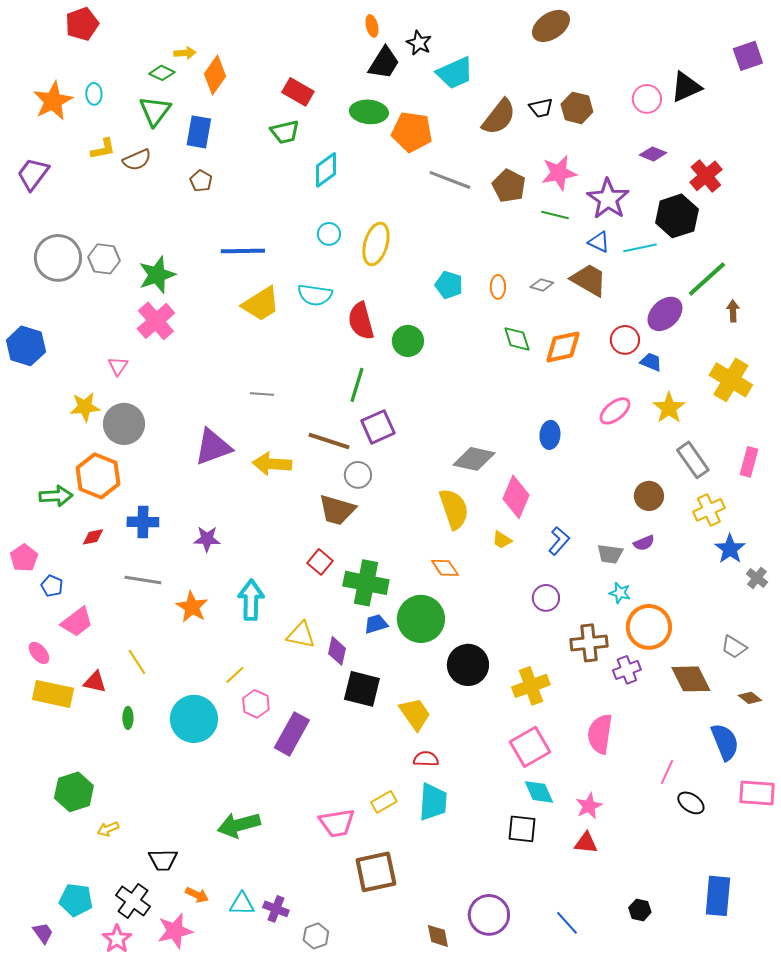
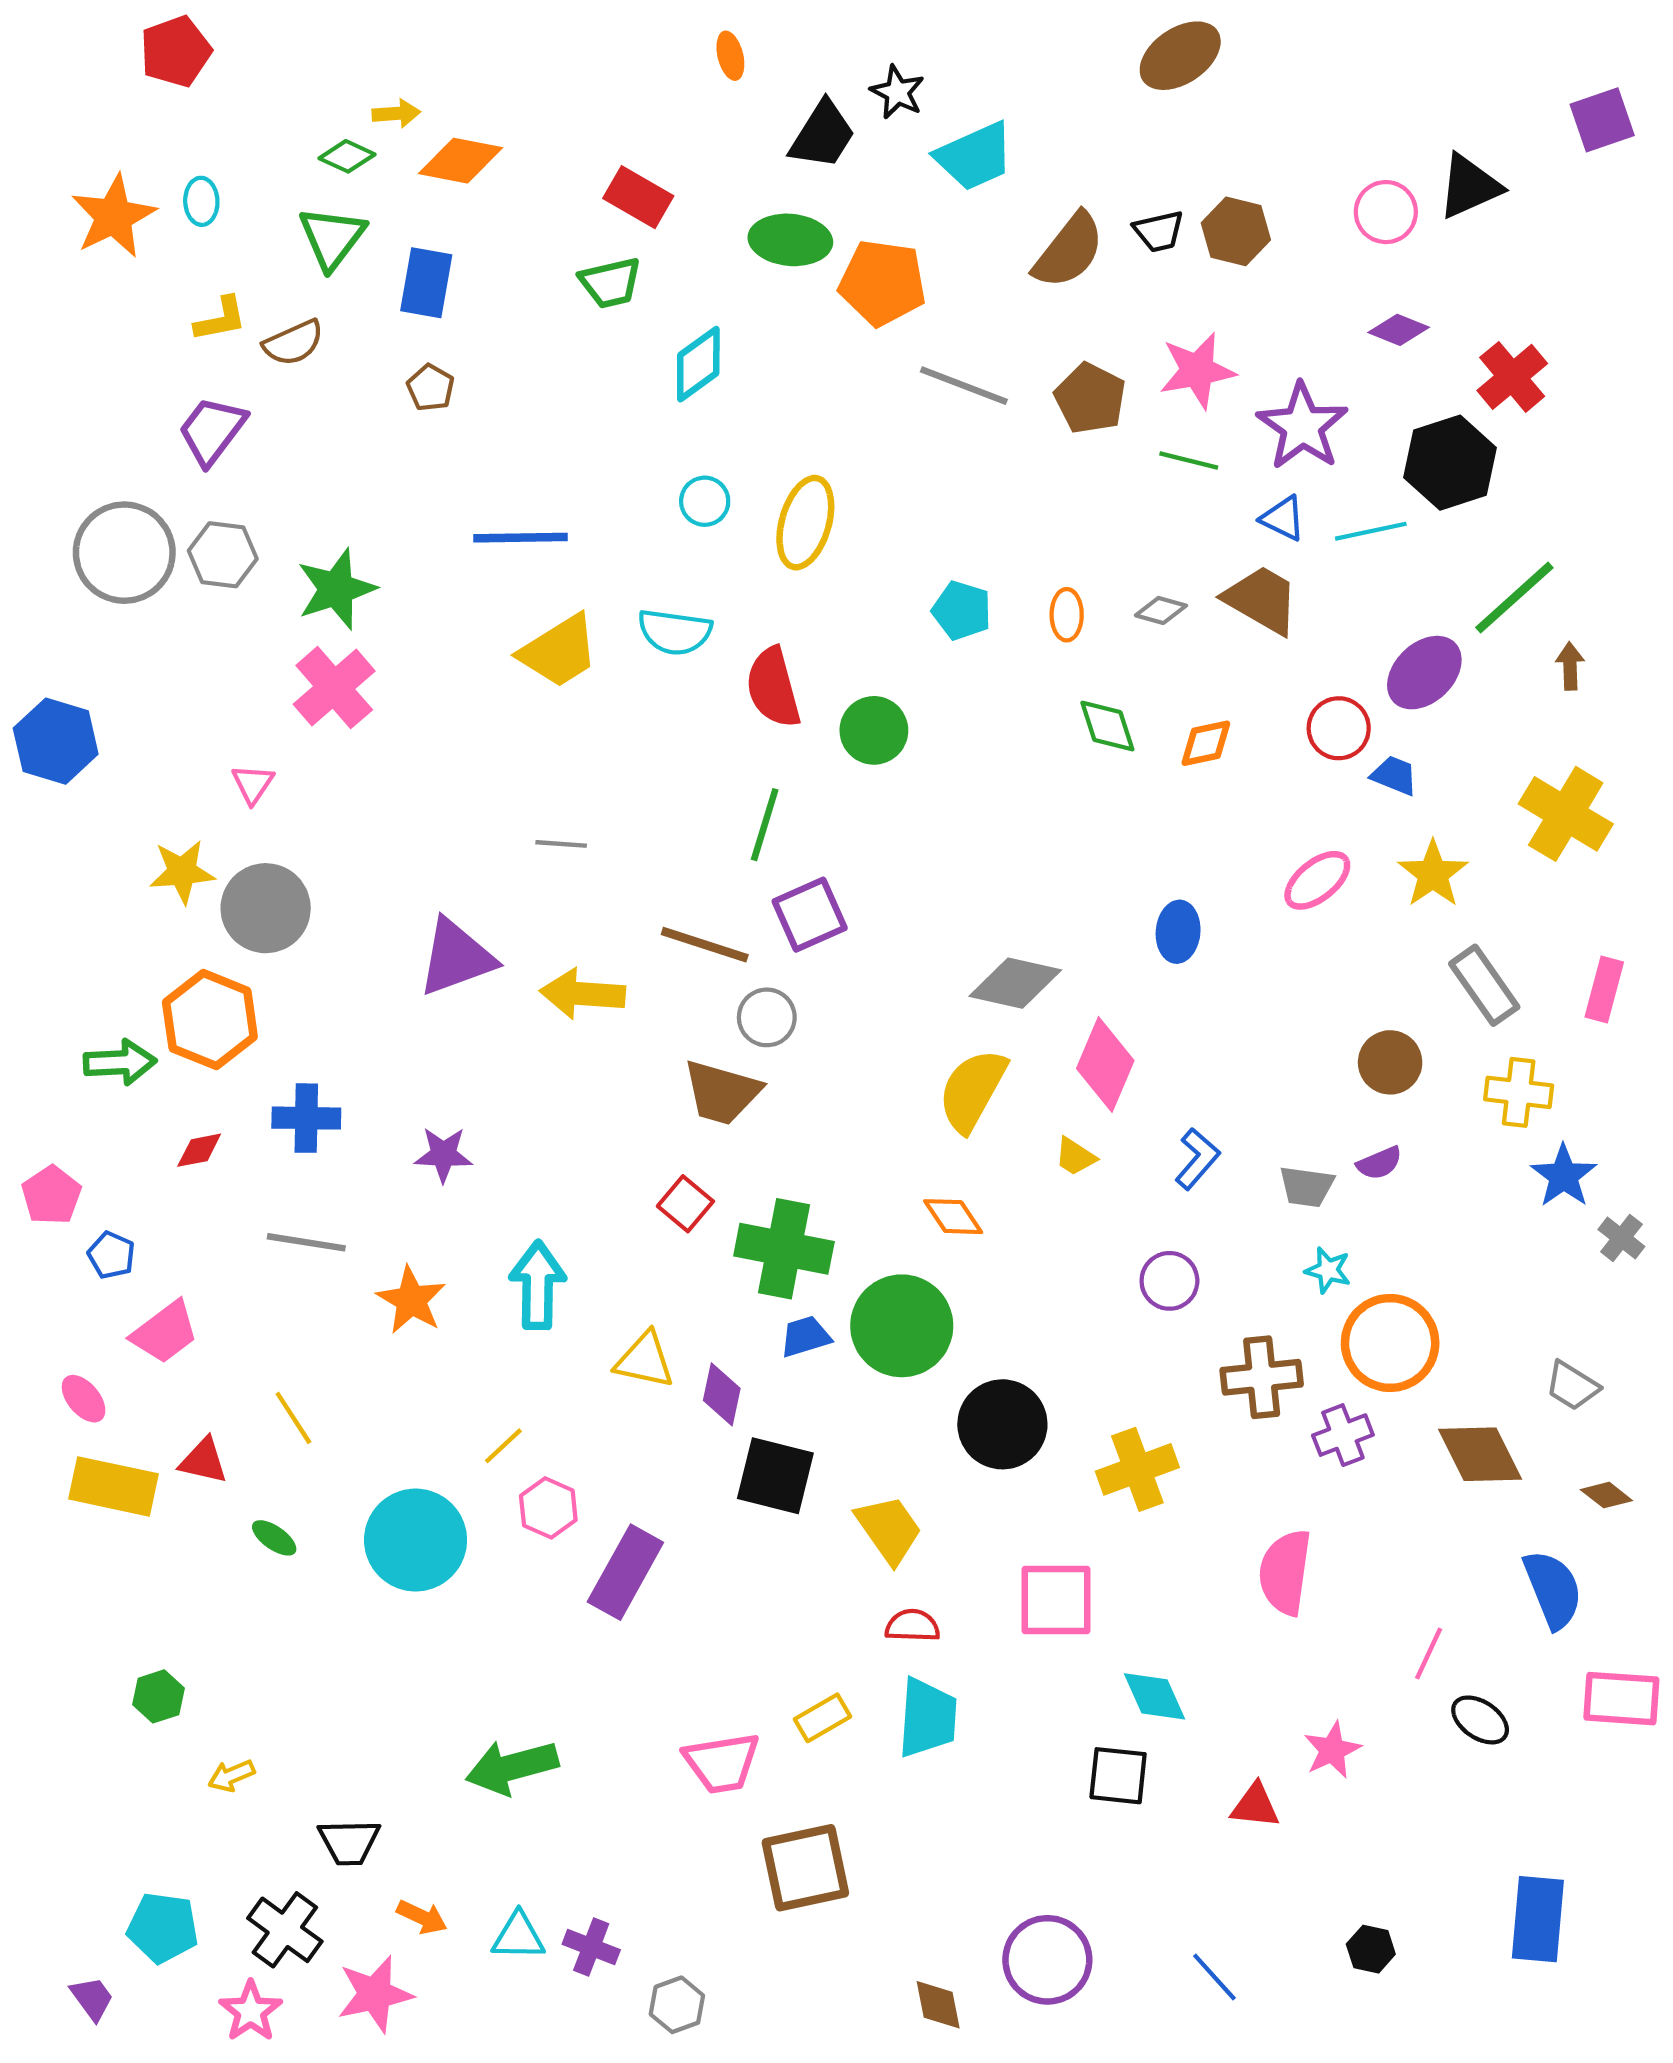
orange ellipse: (372, 26) -> (730, 56), moved
orange diamond: (215, 75) -> (461, 161), turned 66
purple trapezoid: (33, 174) -> (212, 431), moved
orange diamond: (563, 347) -> (1206, 743), size x0.7
yellow semicircle: (454, 509) -> (972, 1090), turned -132
yellow cross: (709, 510) -> (1519, 1092), turned 32
green ellipse: (128, 718) -> (274, 1538), turned -55
pink square: (530, 747) -> (1056, 1600), moved, turned 30
green hexagon: (74, 792) -> (159, 1696), size x0.6
pink star: (589, 806) -> (1332, 1750), moved

